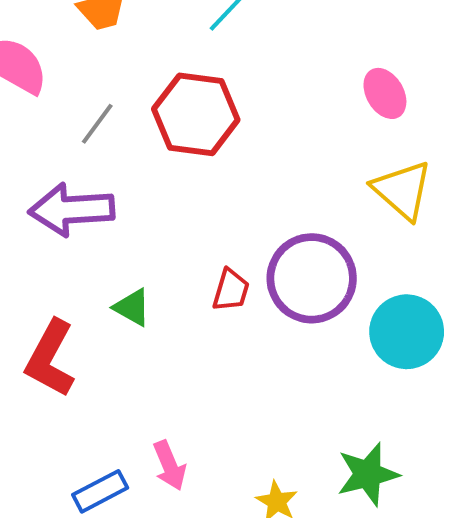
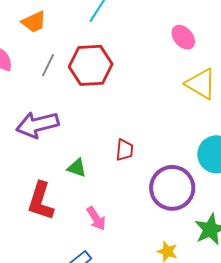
gray line: (97, 124) -> (48, 65), moved
purple circle: (312, 278) -> (172, 188), moved
pink arrow: (170, 465) -> (96, 218), moved

